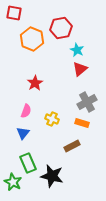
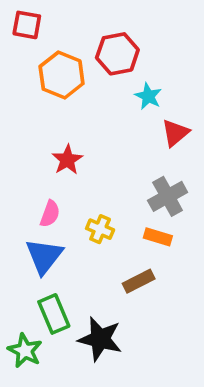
red triangle: (80, 69) -> (175, 133), moved
blue triangle: (23, 133) -> (44, 256), size x1.5

